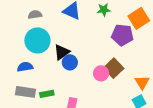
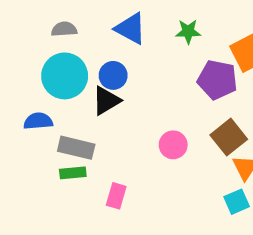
blue circle: (70, 62) -> (113, 75), moved
brown square: (114, 68) -> (229, 137), moved
gray rectangle: (26, 92) -> (76, 148), moved

